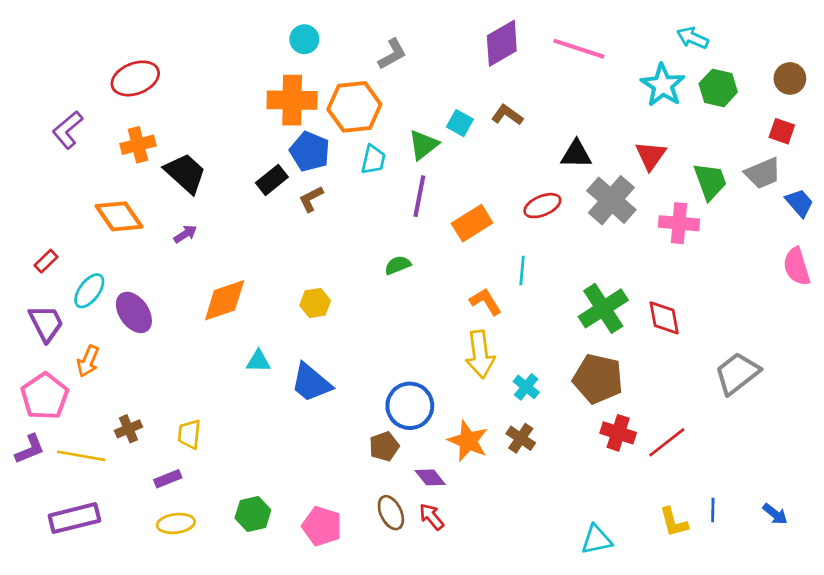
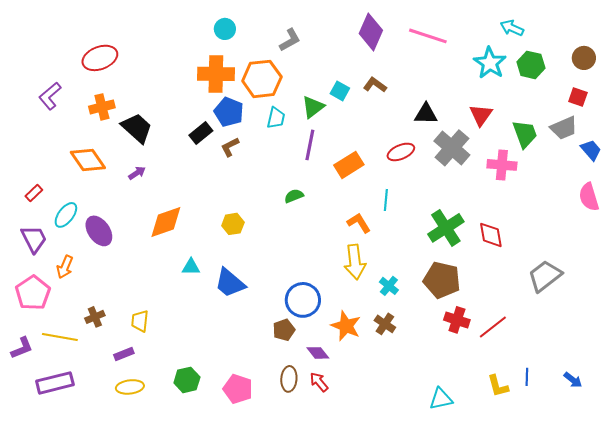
purple diamond: (502, 43) -> (371, 32), turned -36
purple L-shape: (30, 449) -> (22, 348), moved
brown ellipse: (391, 513) -> (289, 379), turned 30

